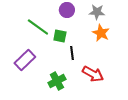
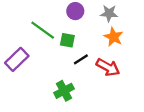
black line: (72, 53) -> (81, 59), turned 64
purple rectangle: (25, 60) -> (17, 59), moved
red arrow: (93, 74) -> (108, 67), moved

